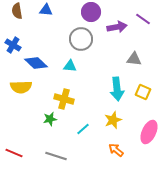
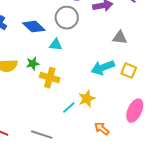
blue diamond: (36, 63) -> (34, 27), moved
cyan arrow: (117, 89) -> (103, 68), turned 75
green star: (50, 119) -> (33, 64), moved
yellow star: (113, 120) -> (87, 99), moved

